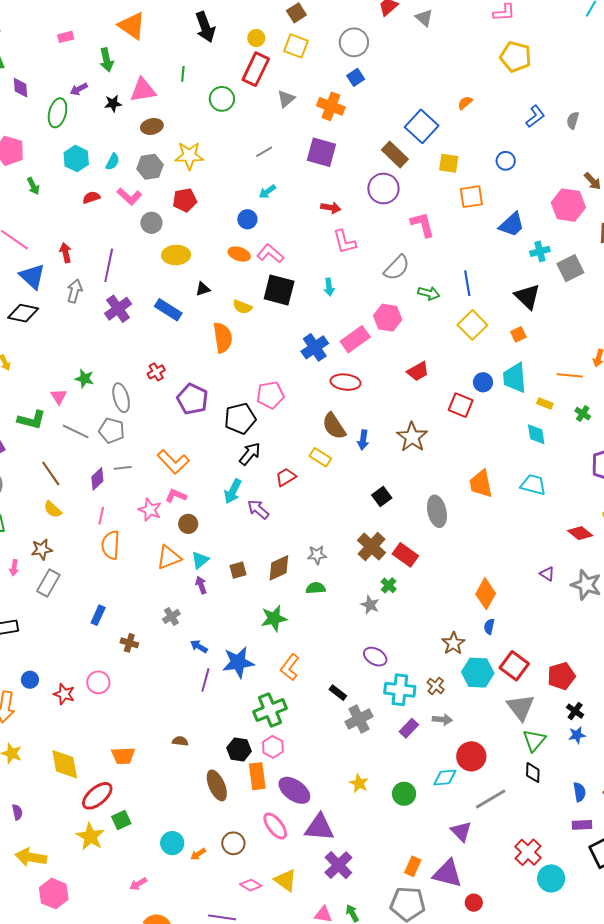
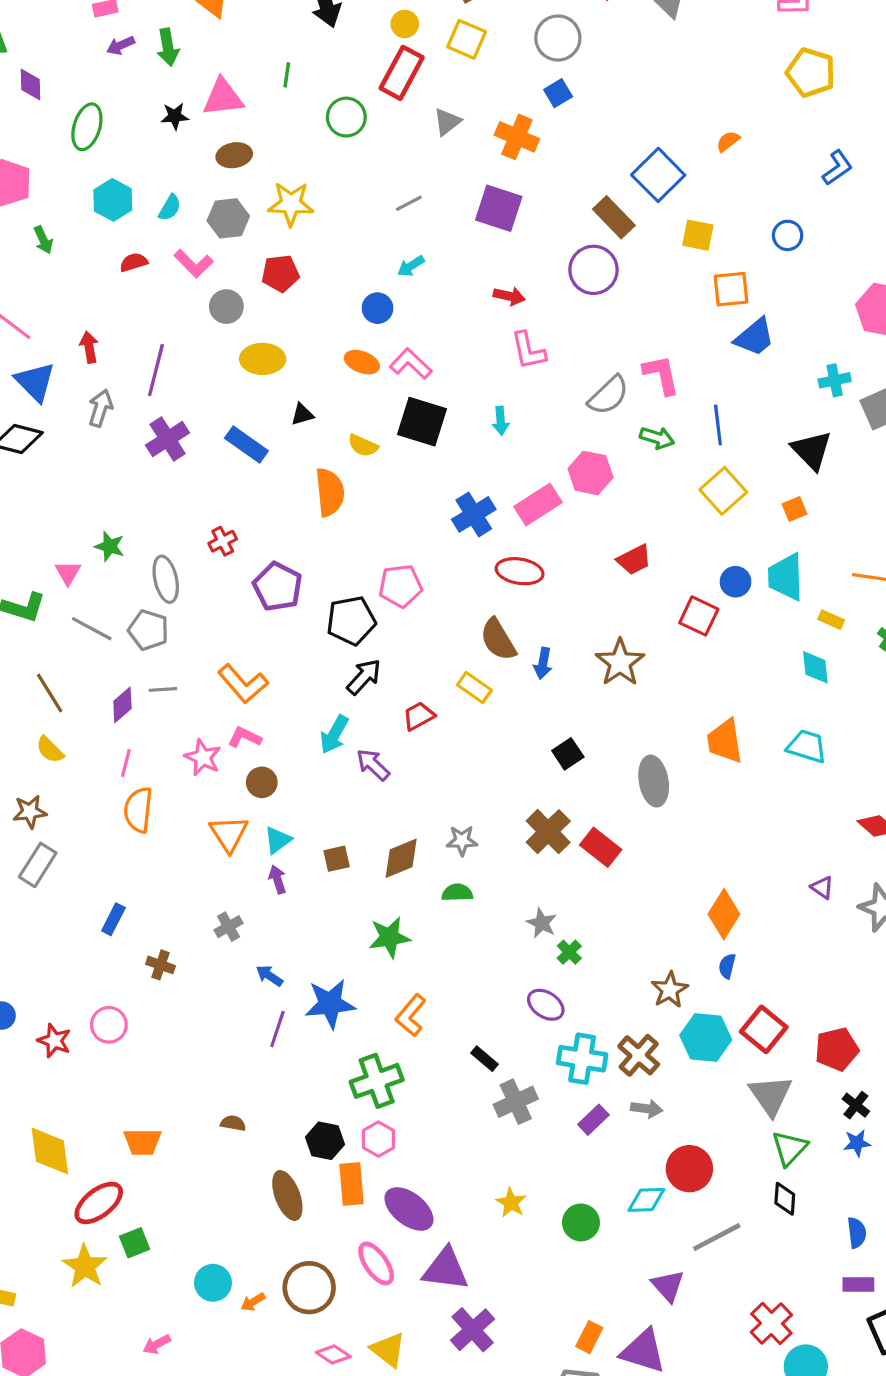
purple arrow: (79, 89) -> (121, 45), moved
pink L-shape: (422, 225) -> (661, 375), moved
blue trapezoid: (512, 225) -> (755, 337), moved
orange triangle: (169, 557) -> (229, 834), turned -44
green cross: (389, 585) -> (569, 952), moved
brown cross: (436, 686) -> (639, 1055), size x1.5
brown circle: (233, 843) -> (309, 1288), size x1.4

